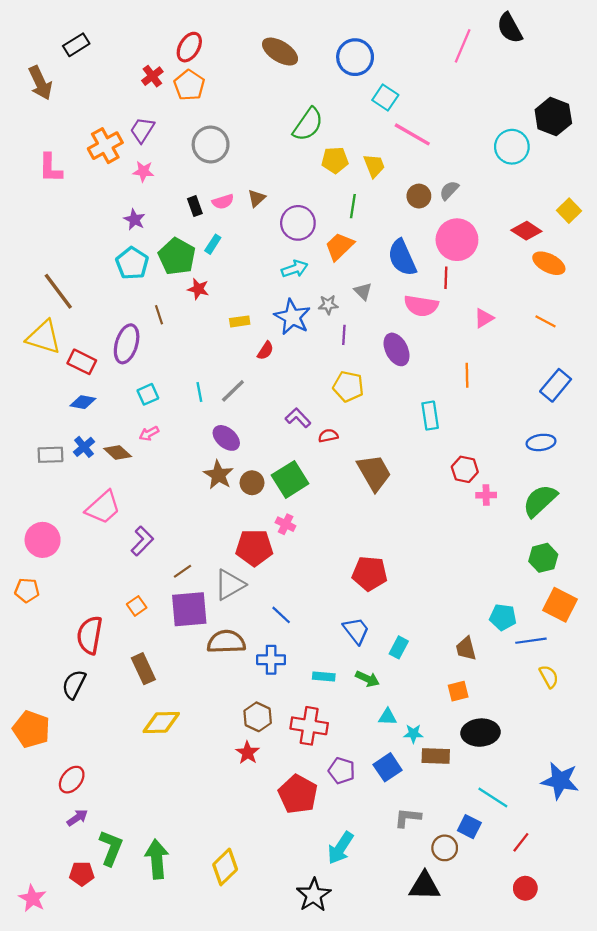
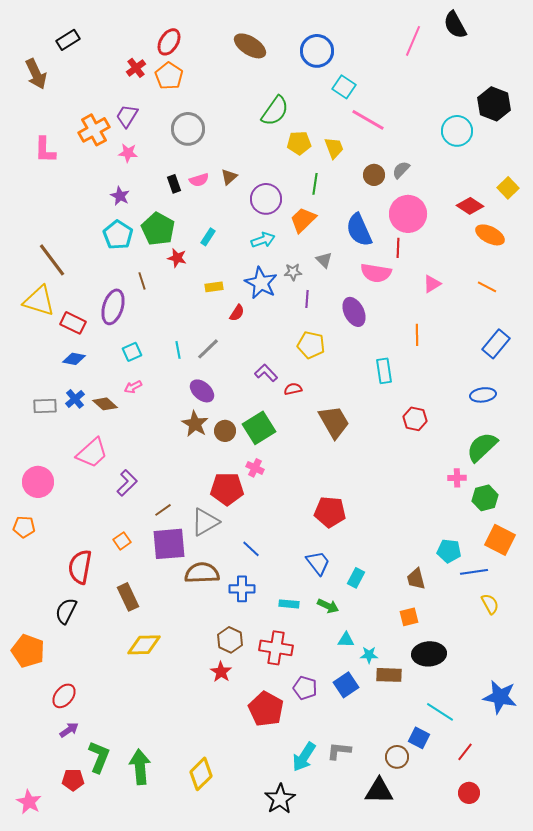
cyan rectangle: (213, 244) -> (208, 237), moved
pink cross: (486, 495) -> (457, 478), moved
gray L-shape: (408, 818) -> (339, 751), moved

